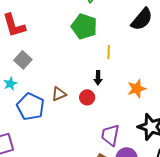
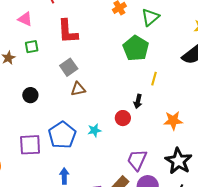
cyan star: (10, 84) -> (94, 130), moved
brown triangle: (59, 94) -> (78, 89), moved
blue pentagon: (31, 107) -> (62, 135), moved

